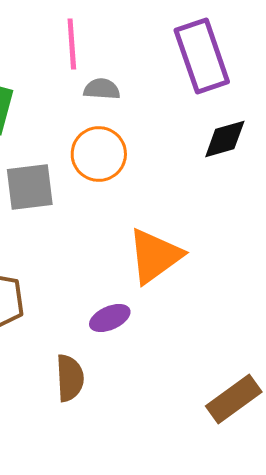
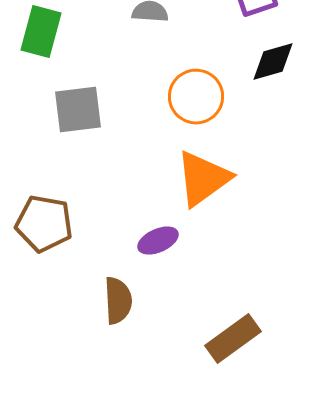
orange circle: (99, 154) -> (196, 97), moved
brown rectangle: (234, 399) -> (233, 339), moved

